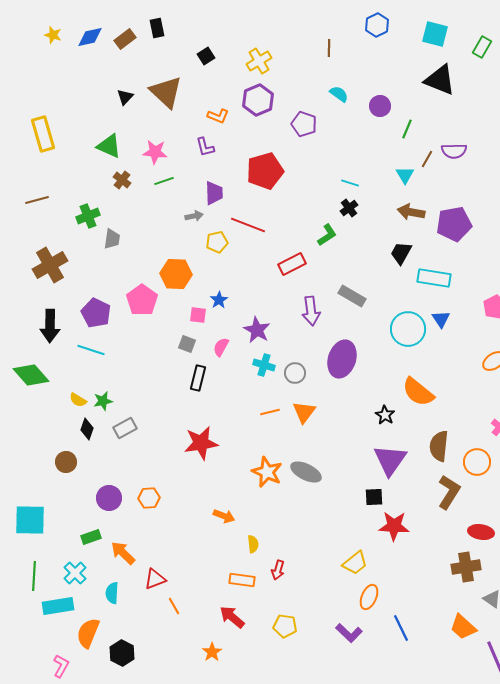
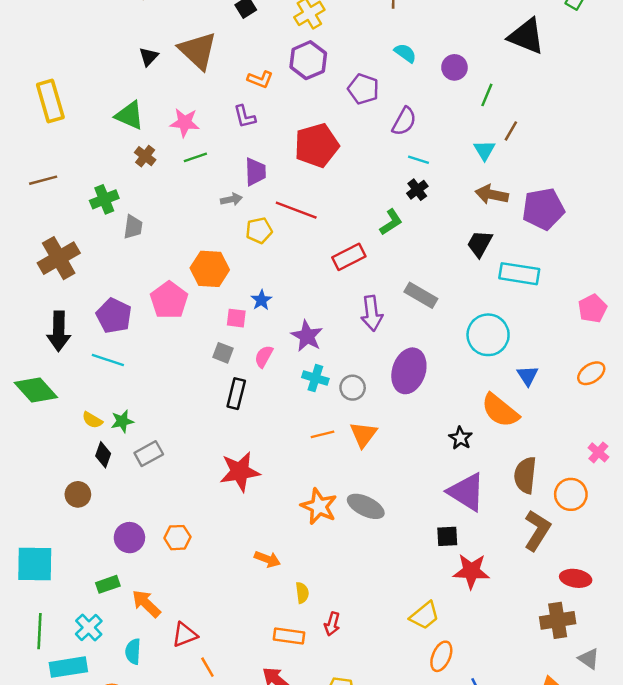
purple semicircle: (454, 151) -> (404, 121), moved, turned -60
blue triangle: (441, 319) -> (528, 376), moved
purple triangle: (390, 460) -> (466, 492), turned -33

